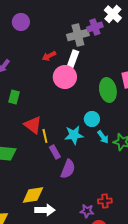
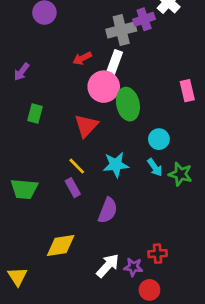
green ellipse: (108, 90) -> (128, 104), moved
cyan circle: (92, 119) -> (159, 139), moved
red triangle: (33, 125) -> (86, 126), moved, turned 36
yellow line: (45, 136) -> (77, 166), turned -32
purple rectangle: (55, 152) -> (73, 188), moved
white arrow: (45, 210) -> (108, 266), moved, turned -48

